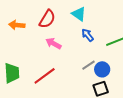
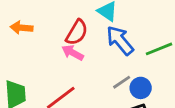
red semicircle: (47, 19) -> (77, 32), moved
blue arrow: (88, 35) -> (120, 40), size x1.6

